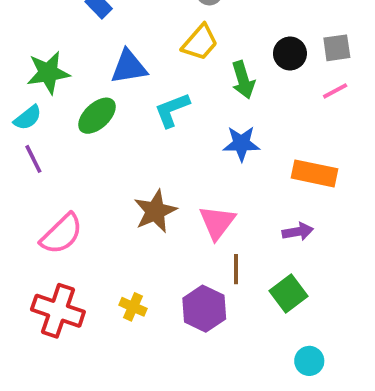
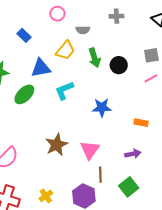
yellow trapezoid: (200, 42) -> (65, 50), moved
black circle: (290, 53) -> (119, 65), moved
green arrow: (243, 80) -> (95, 58), moved
orange rectangle: (315, 173) -> (141, 123), size x0.6
yellow cross: (133, 307) -> (46, 196), turned 32

